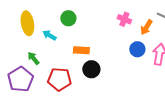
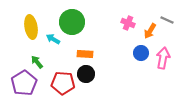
green circle: (68, 18) -> (72, 22), size x1.6
black circle: (91, 69) -> (86, 74), moved

